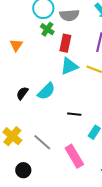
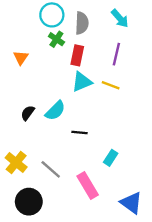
gray semicircle: (69, 15) -> (82, 23), turned -84
black line: (74, 114) -> (80, 133), moved
black circle: (23, 170) -> (29, 202), size x1.5

